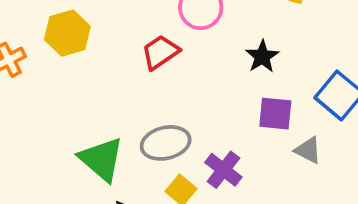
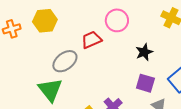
gray ellipse: (166, 143) -> (65, 61), moved, turned -35

